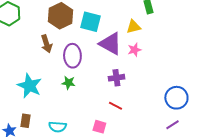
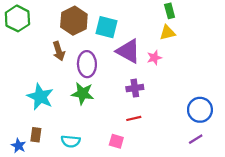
yellow triangle: (133, 27) -> (167, 33), moved
green star: (68, 83) -> (83, 93), size x1.5
red line: (115, 106) -> (134, 118), turned -40

